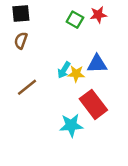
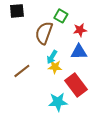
red star: (98, 15) -> (80, 30), moved
brown semicircle: (21, 41) -> (44, 33), moved, size x1.6
yellow star: (76, 74) -> (55, 67), moved

